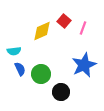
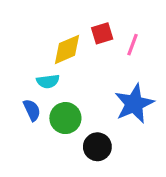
red square: (64, 21) -> (102, 33), turned 32
cyan semicircle: (14, 51) -> (48, 81), moved

